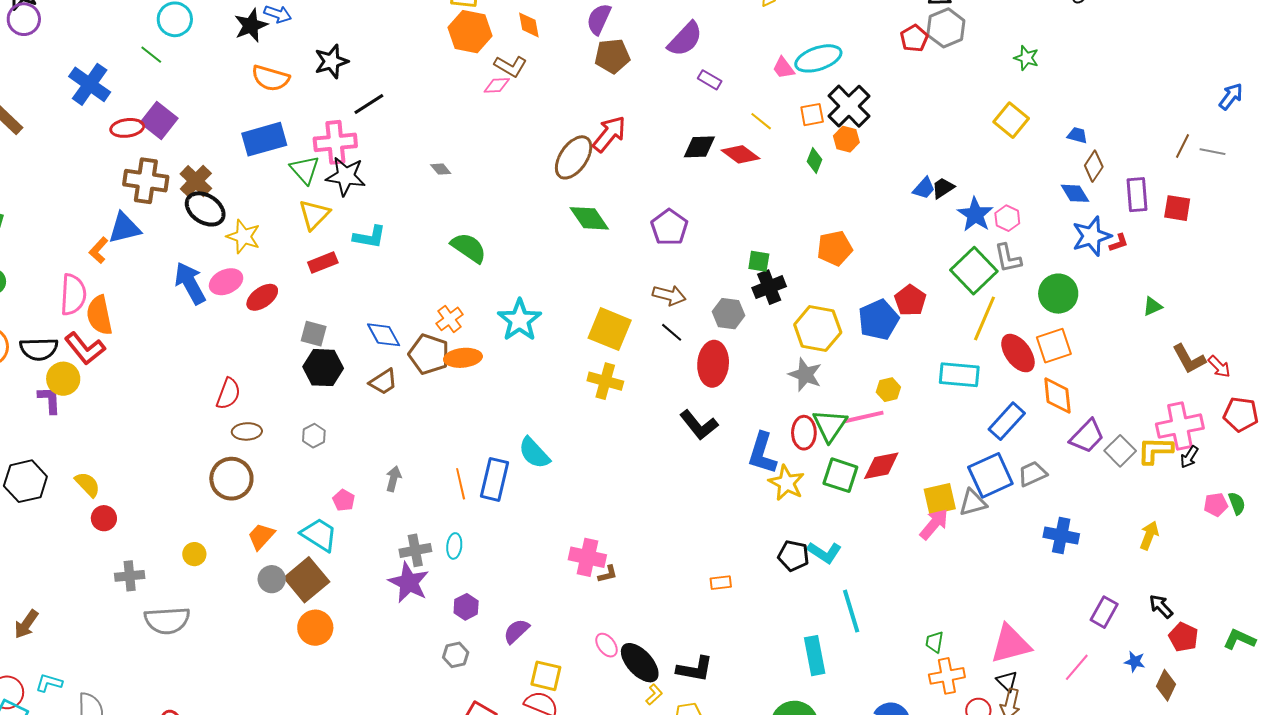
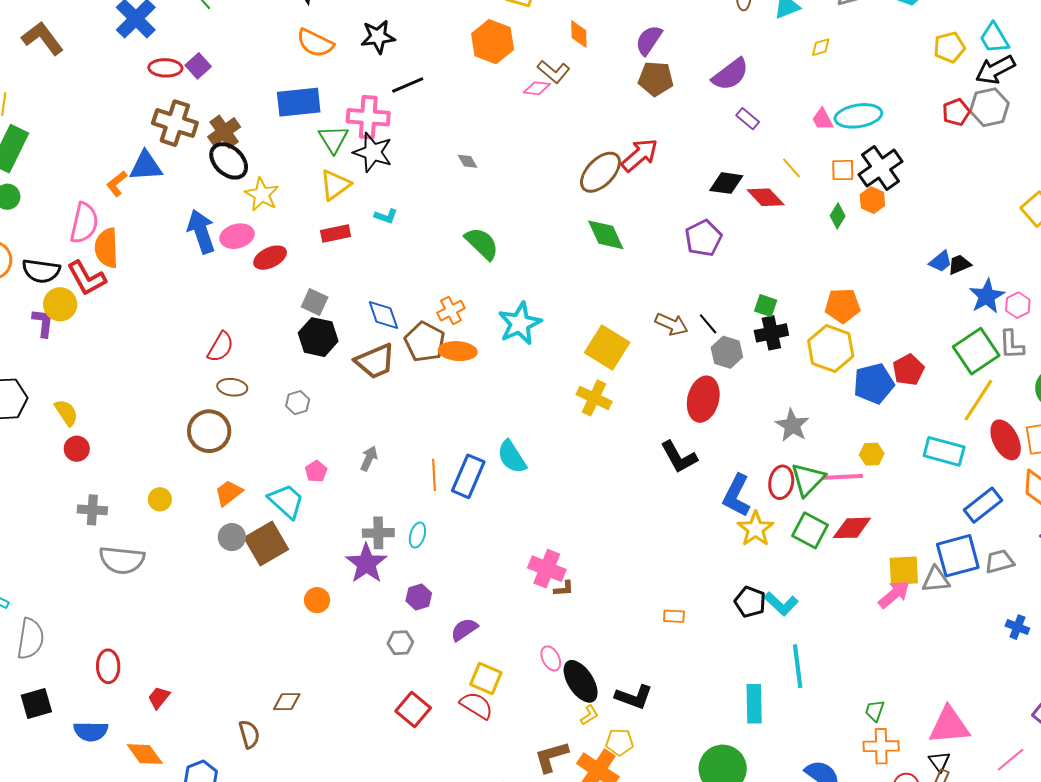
orange hexagon: (470, 32) -> (493, 42), moved
purple square: (159, 121) -> (198, 66), size x0.7
purple pentagon: (669, 227) -> (703, 238), moved
cyan L-shape: (369, 237) -> (386, 216), size x0.7
yellow hexagon: (818, 328) -> (831, 348), moved
black line: (672, 332) -> (708, 324), moved
brown trapezoid: (383, 382) -> (375, 361), size x1.4
blue cross: (1061, 536) -> (1017, 627), size x0.7
orange circle: (315, 628) -> (317, 600), moved, size x0.7

